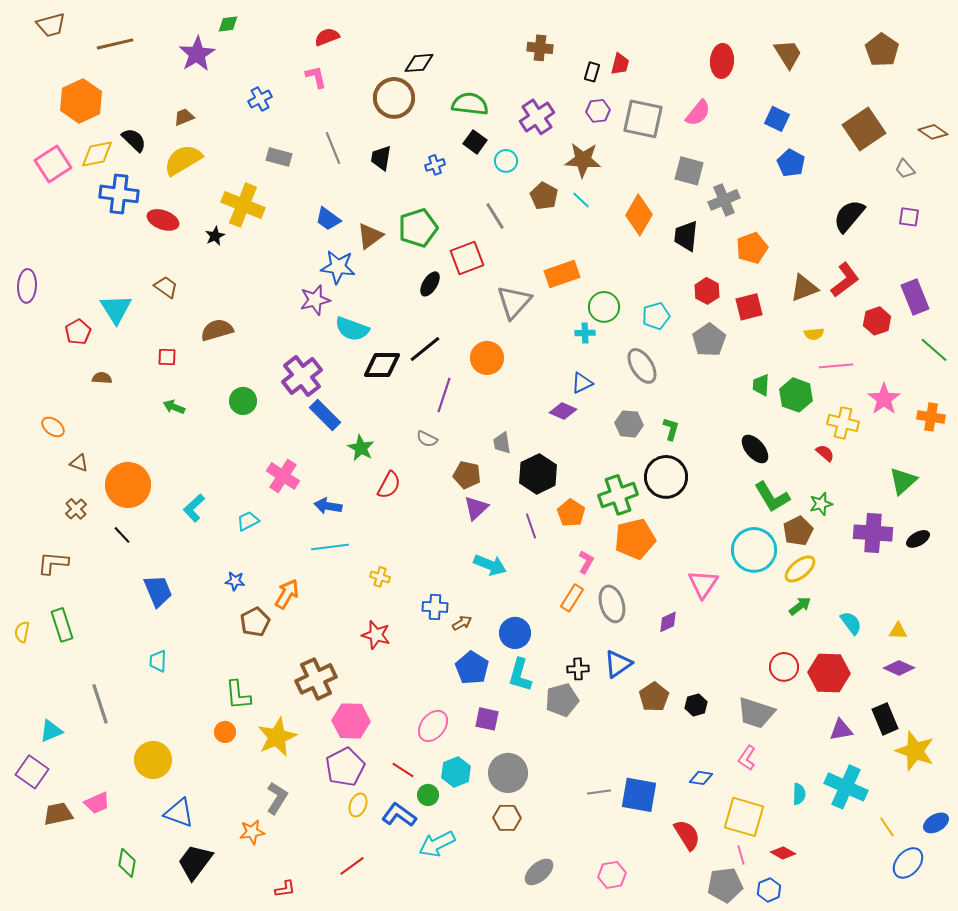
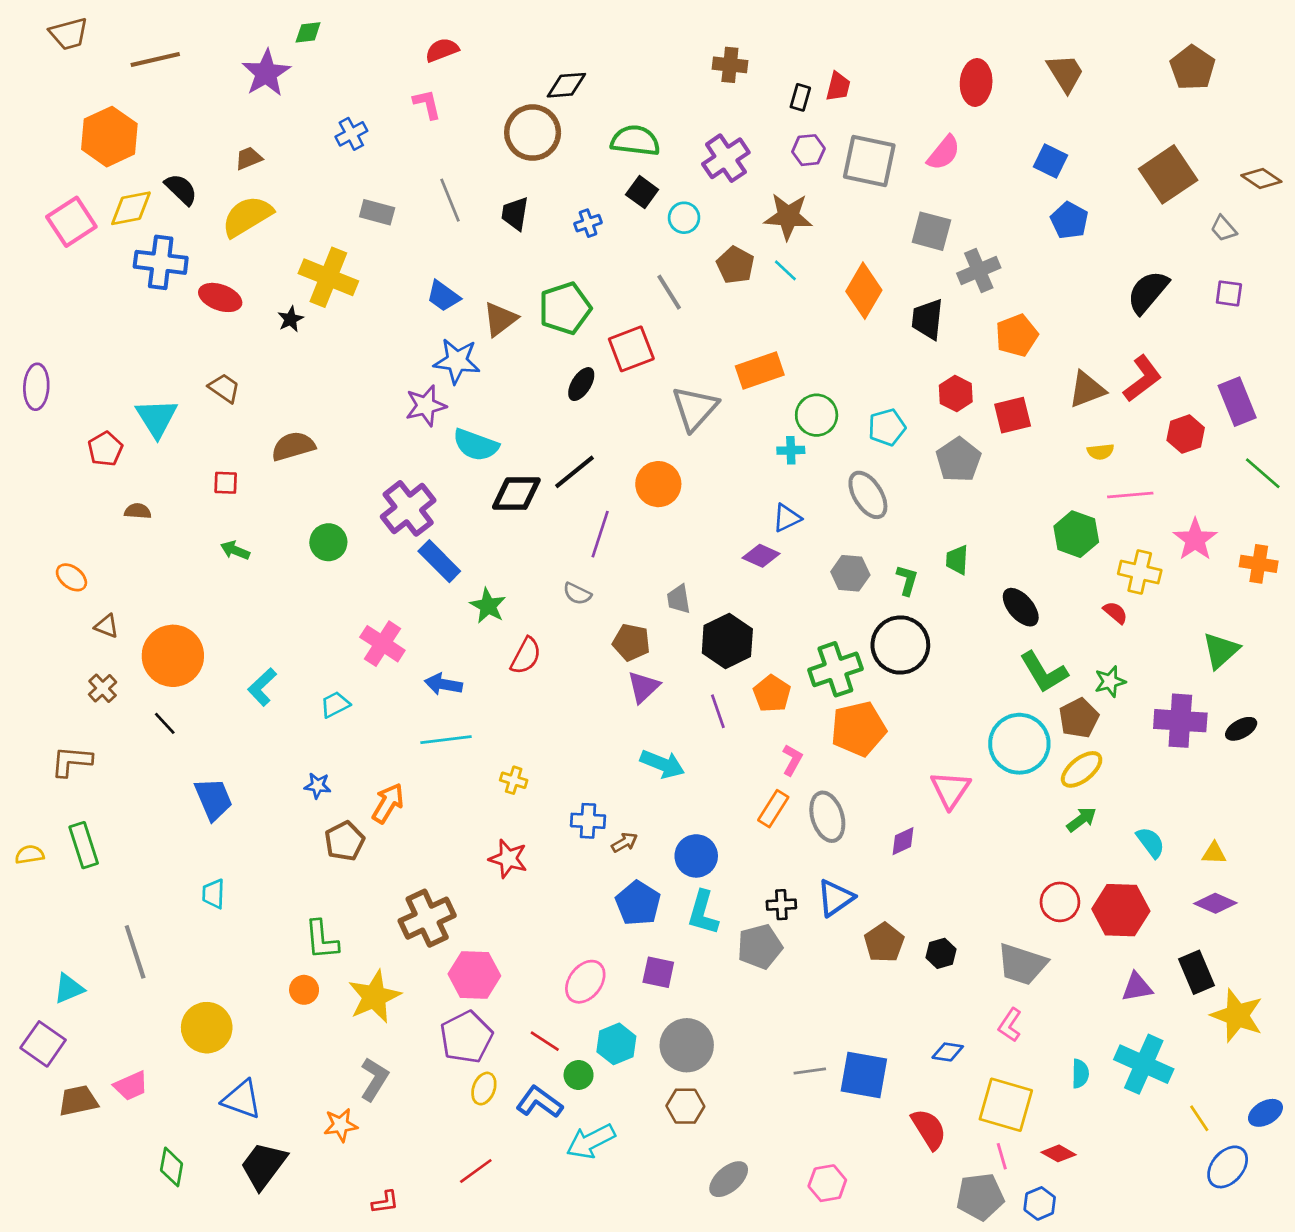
green trapezoid: (761, 385) -> (957, 560), moved
yellow semicircle: (22, 632) -> (30, 855), turned 70

